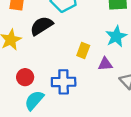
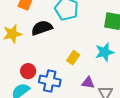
purple triangle: (105, 64) -> (88, 83), moved
red circle: (25, 77) -> (28, 71), moved

